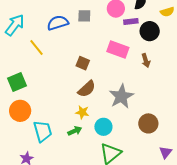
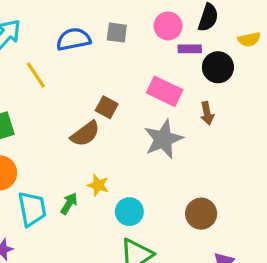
brown semicircle: (87, 89) -> (85, 134), moved
gray star: (121, 96) -> (163, 139), moved
green arrow: (75, 131) -> (69, 204), moved, turned -40

